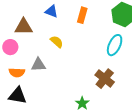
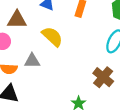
yellow semicircle: (57, 42) -> (52, 37), size x1.5

